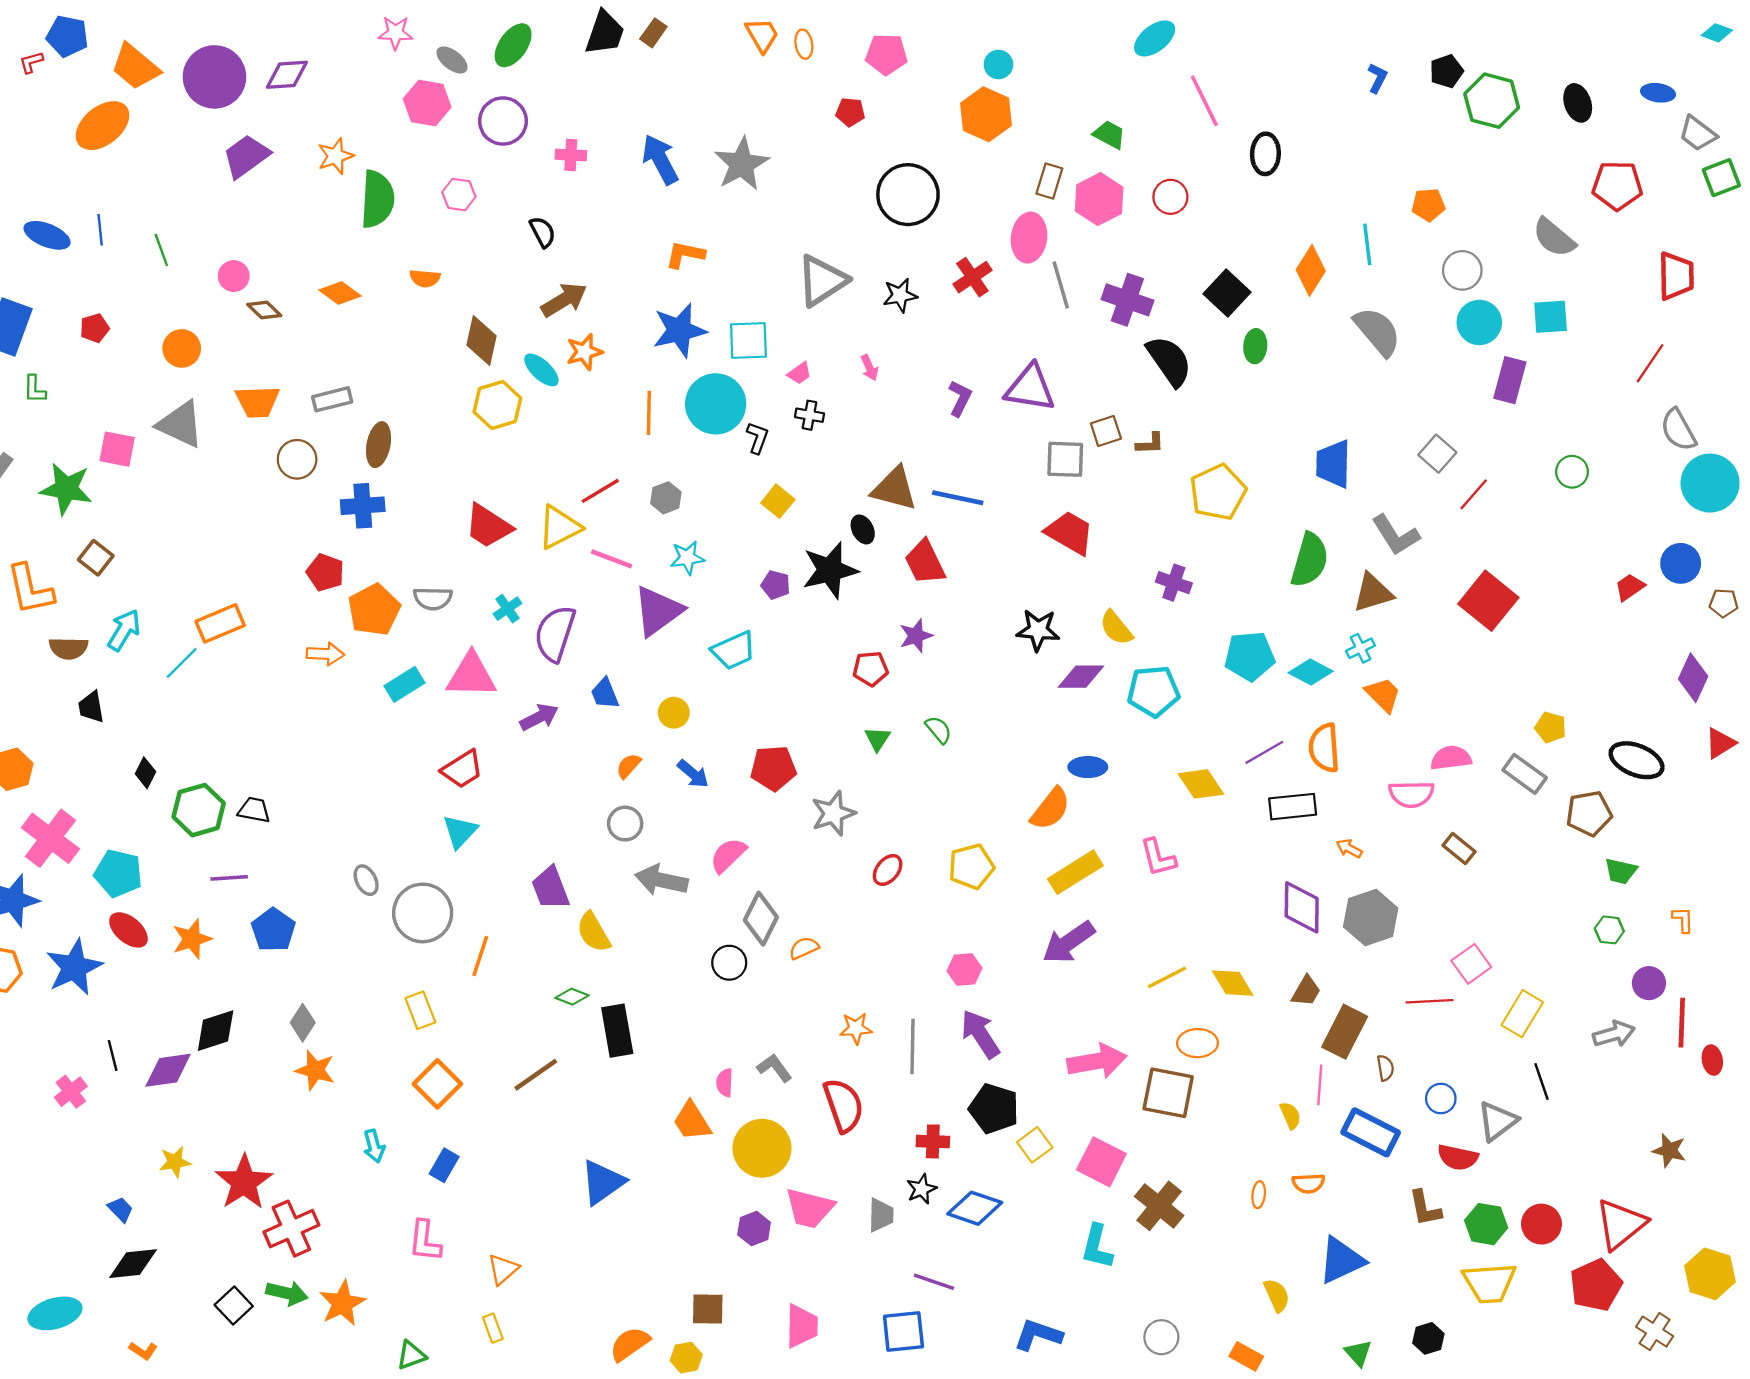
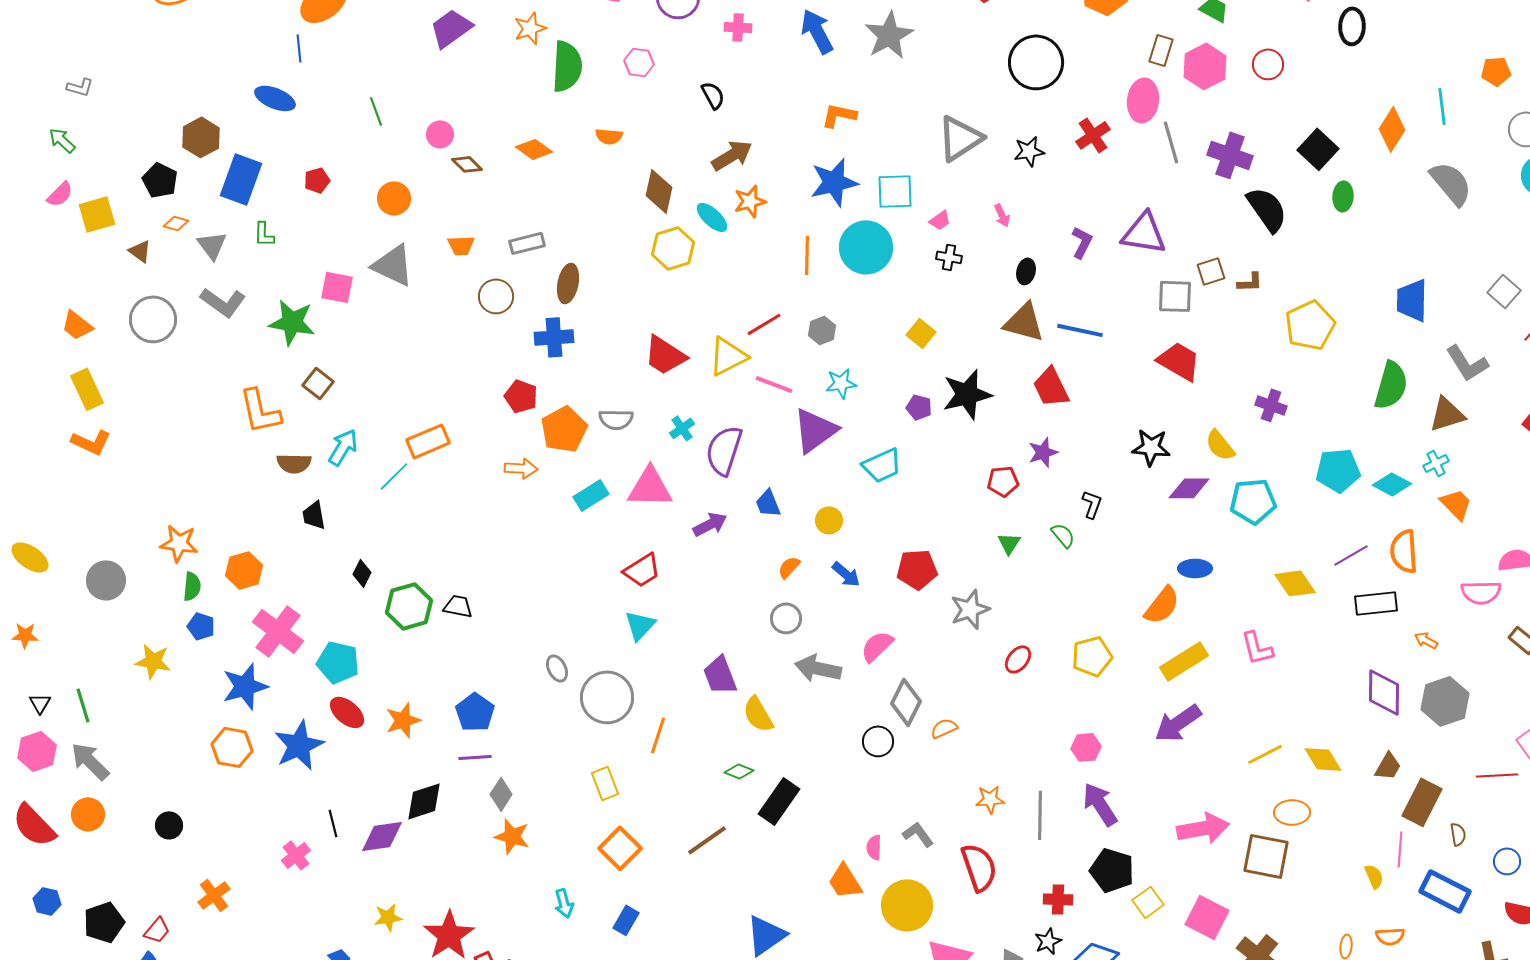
blue line: (100, 230) -> (299, 48), moved
orange trapezoid: (257, 402) -> (461, 245), size x0.7
black L-shape: (757, 438) -> (1092, 504), moved
black ellipse: (863, 529) -> (1026, 271), moved, turned 40
purple line: (229, 878) -> (475, 757), moved
black rectangle: (617, 1031) -> (779, 801), turned 45

